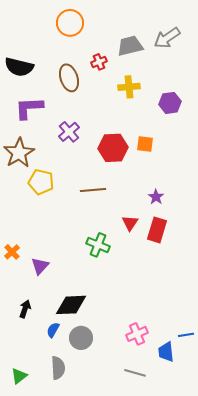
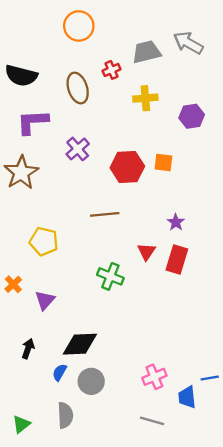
gray arrow: (167, 38) -> (188, 43), turned 64
yellow pentagon: (41, 182) -> (44, 241), moved

